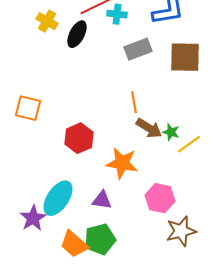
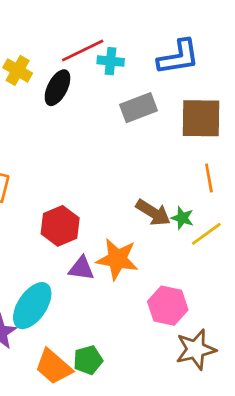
orange line: (134, 102) -> (209, 178), moved
purple triangle: (102, 200) -> (81, 268), moved
green pentagon: (100, 239) -> (88, 360), size x0.7

